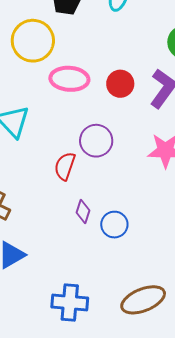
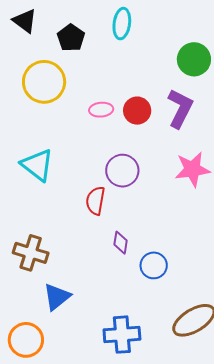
pink ellipse: (69, 79) -> (101, 110), moved, size x0.6
blue circle: (114, 225) -> (154, 265), moved

